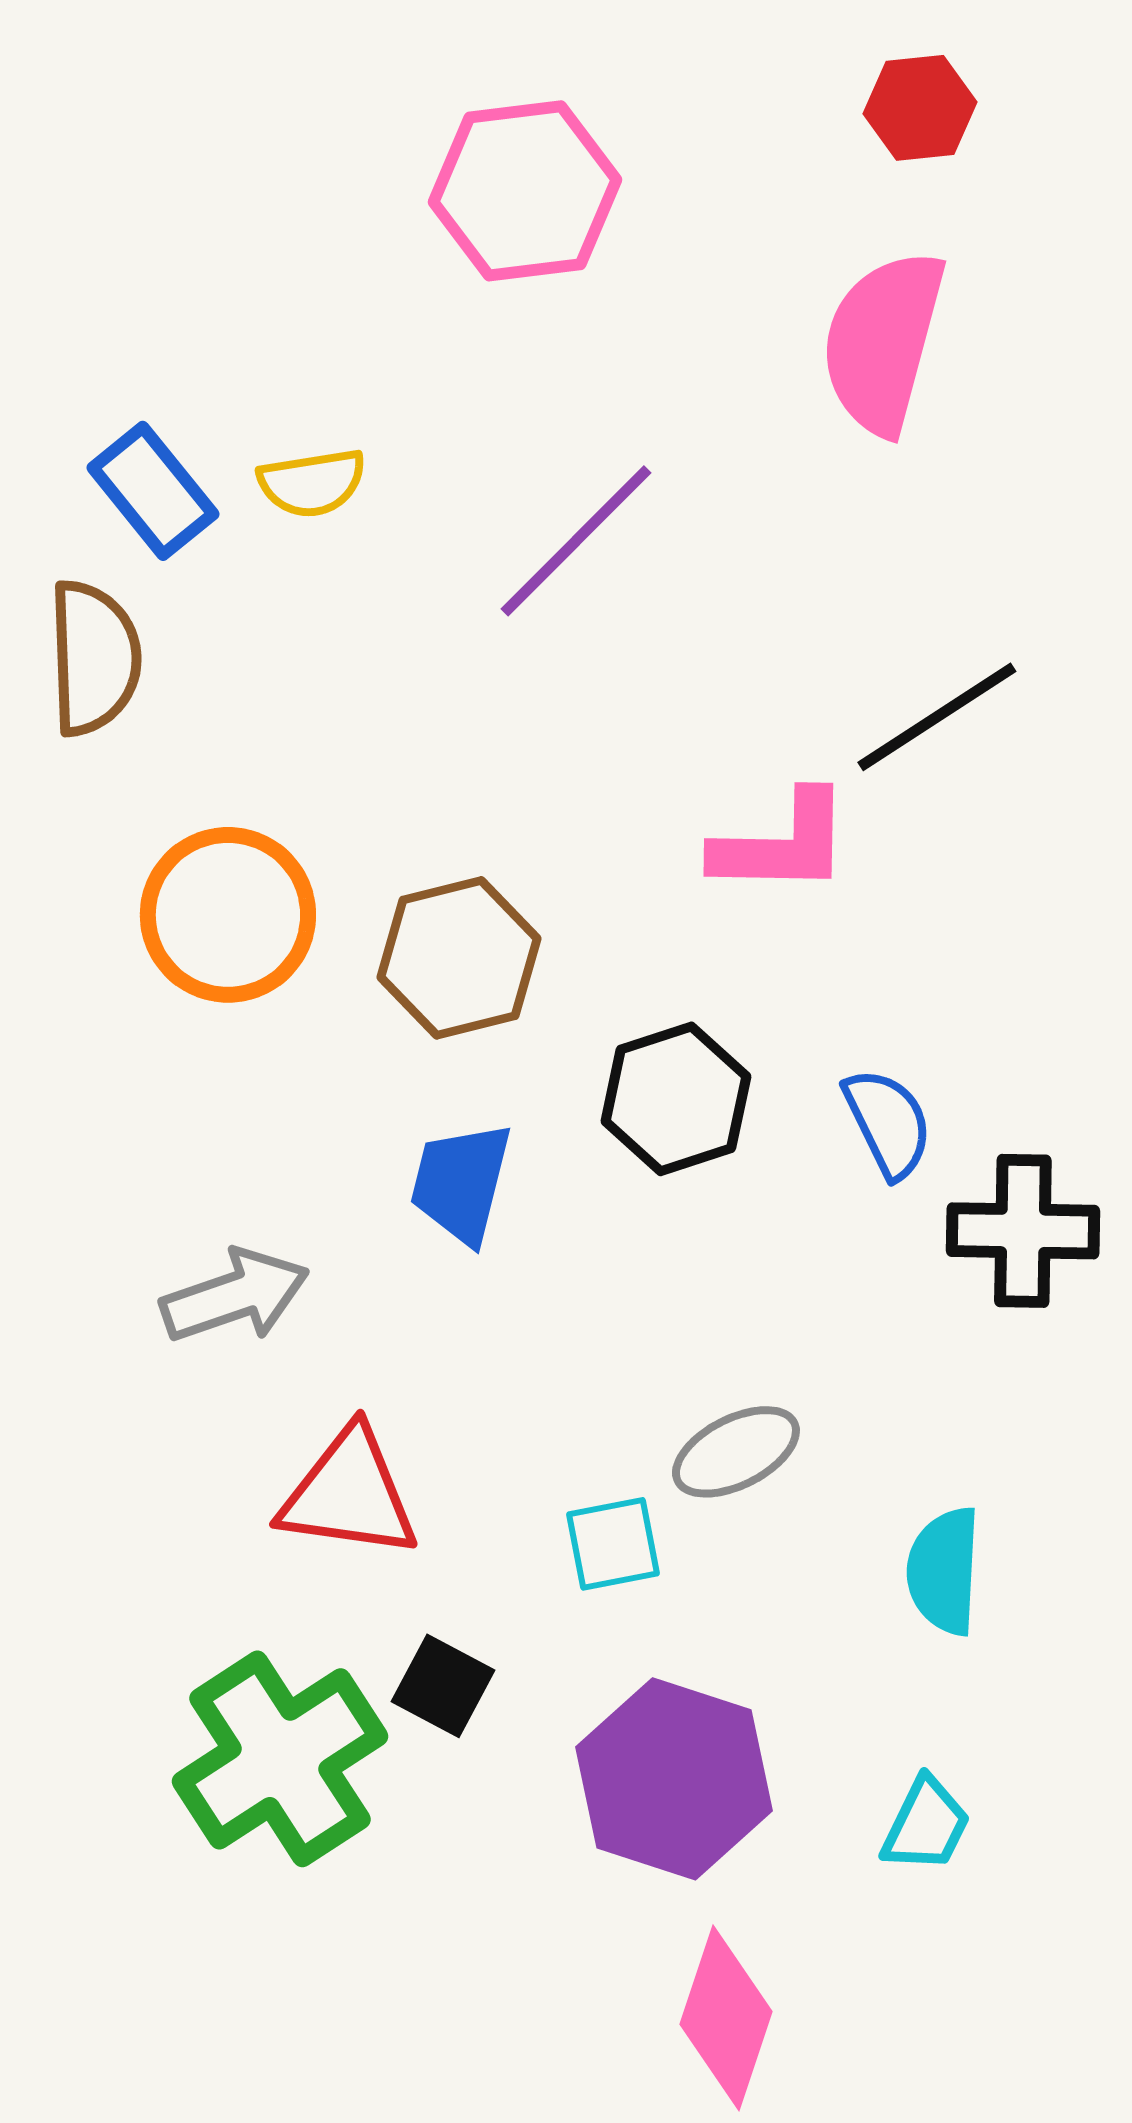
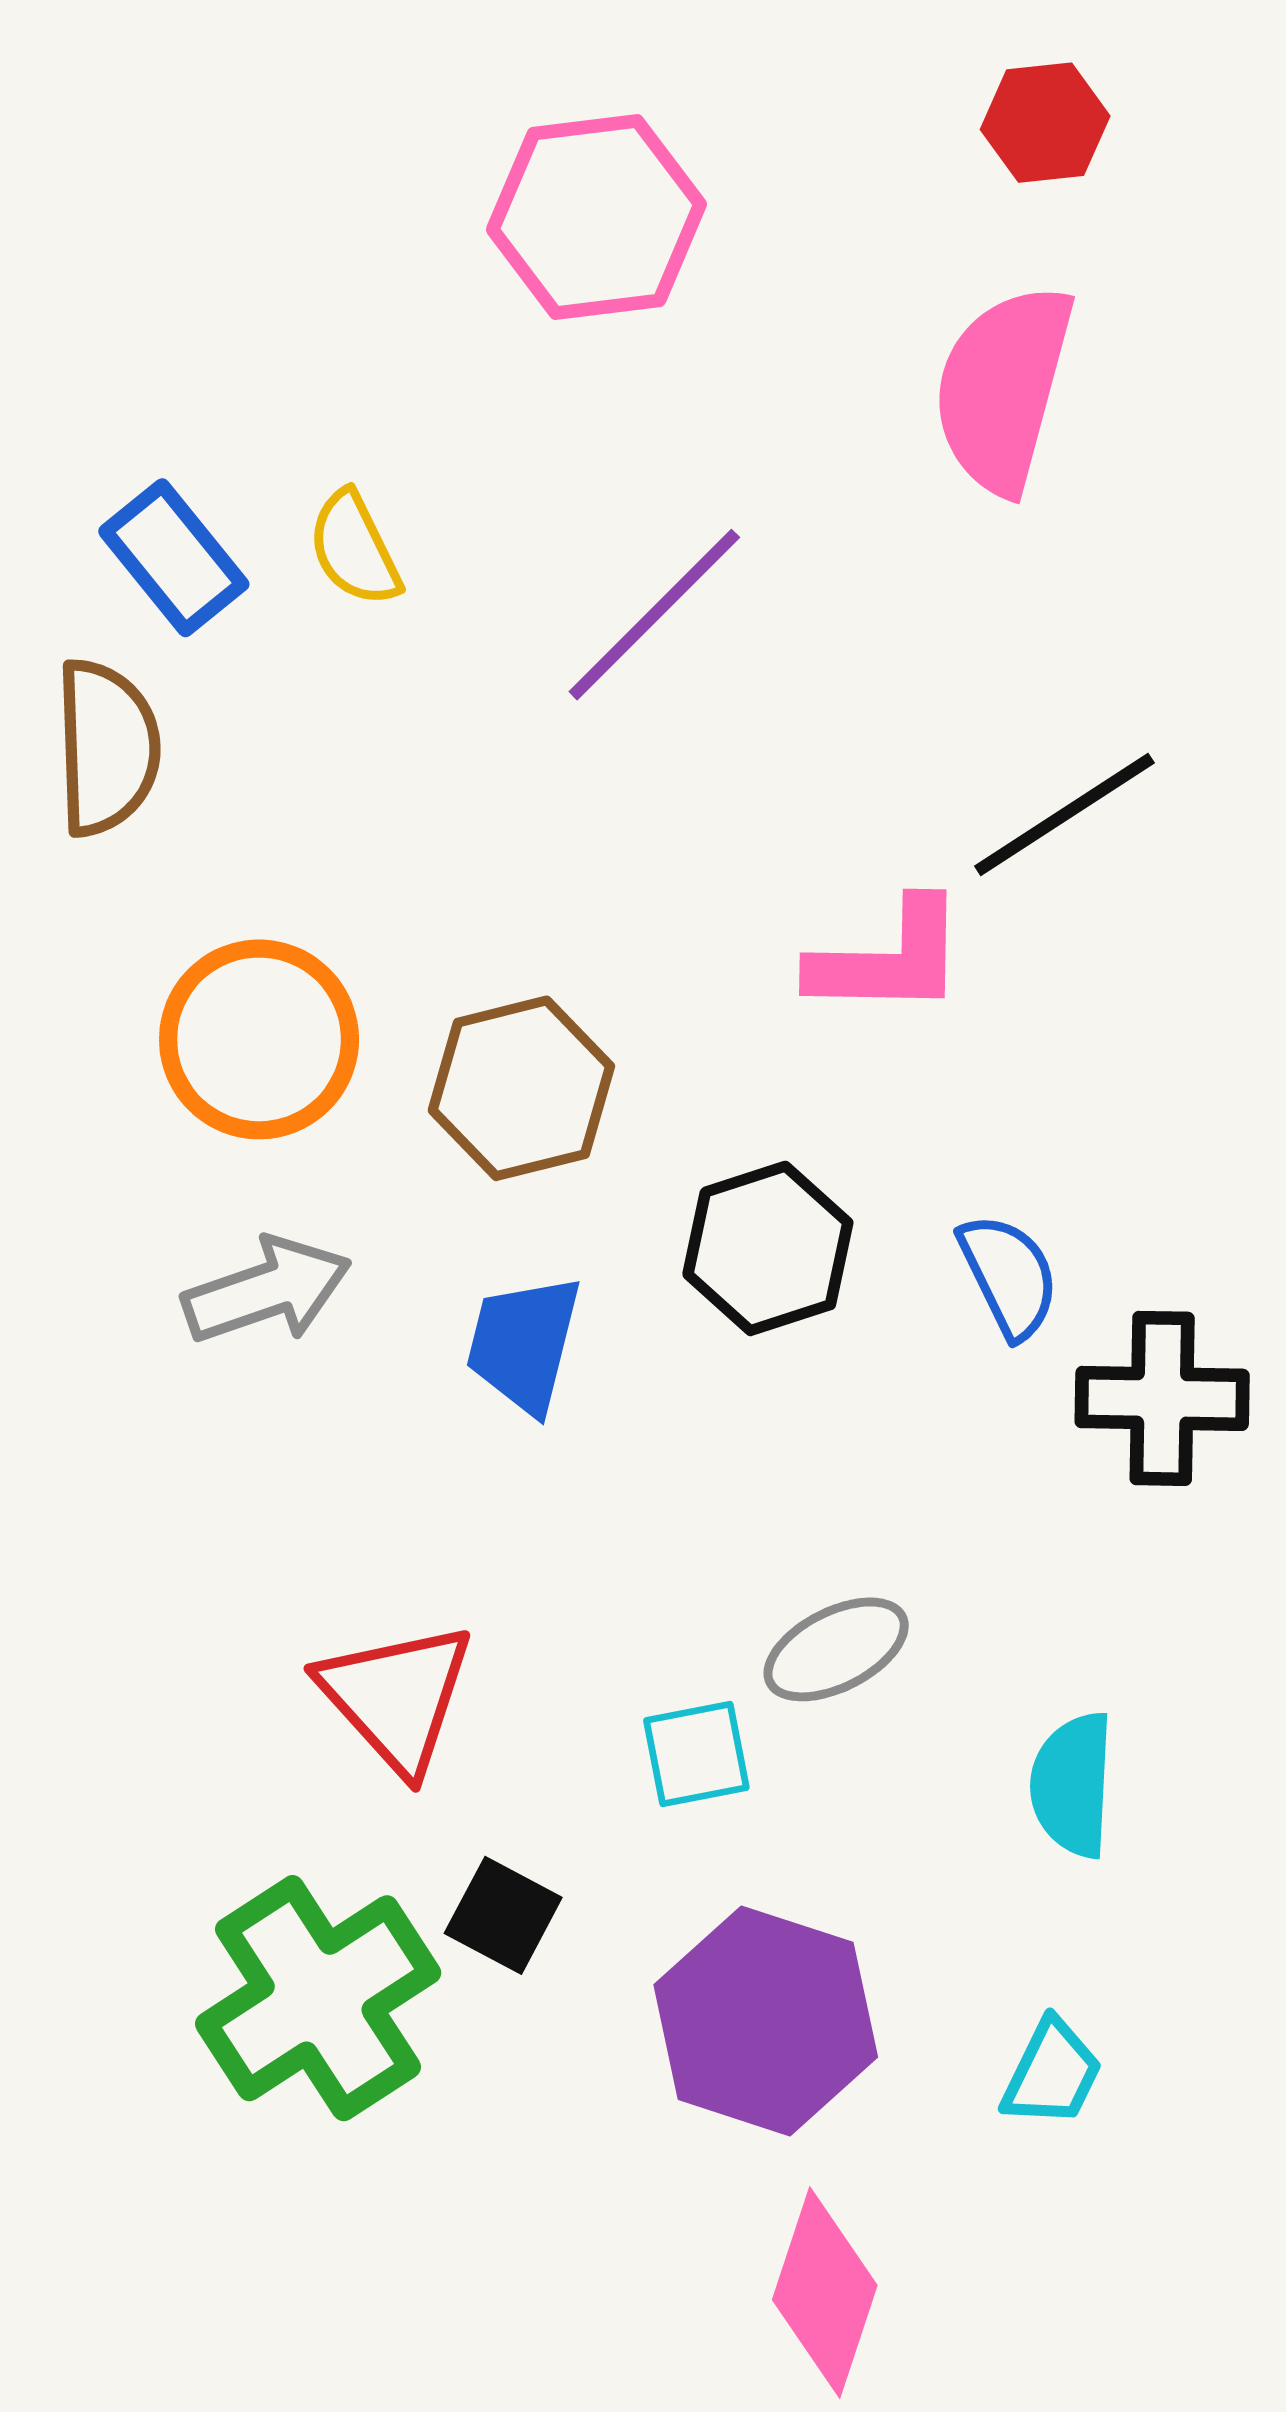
yellow semicircle: (312, 483) -> (354, 549), turned 73
gray arrow: (235, 1296) -> (267, 1290), moved
red triangle: (349, 1494) -> (396, 1697), turned 40

